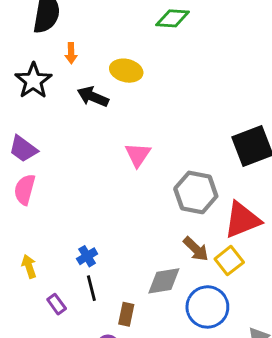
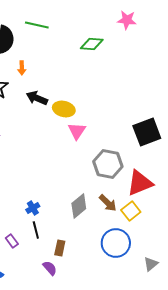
yellow ellipse: (126, 71) -> (64, 109), moved
pink triangle: (138, 155) -> (77, 131), moved
gray diamond: (164, 281) -> (79, 206), moved, turned -30

